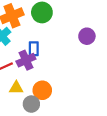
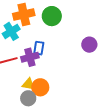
yellow triangle: (16, 88) -> (28, 84), moved

